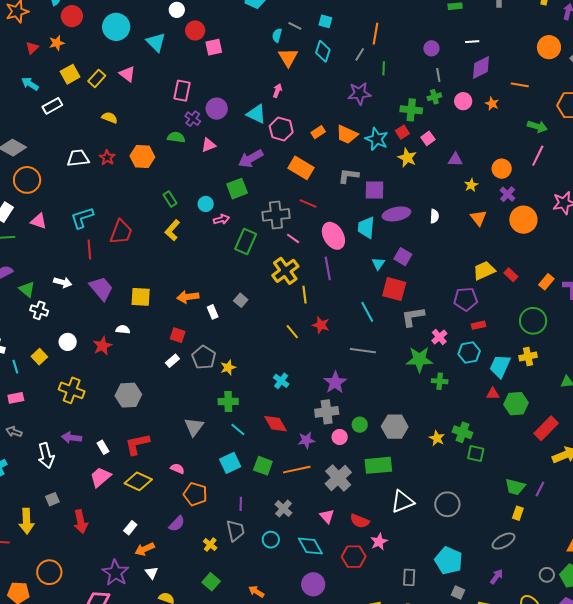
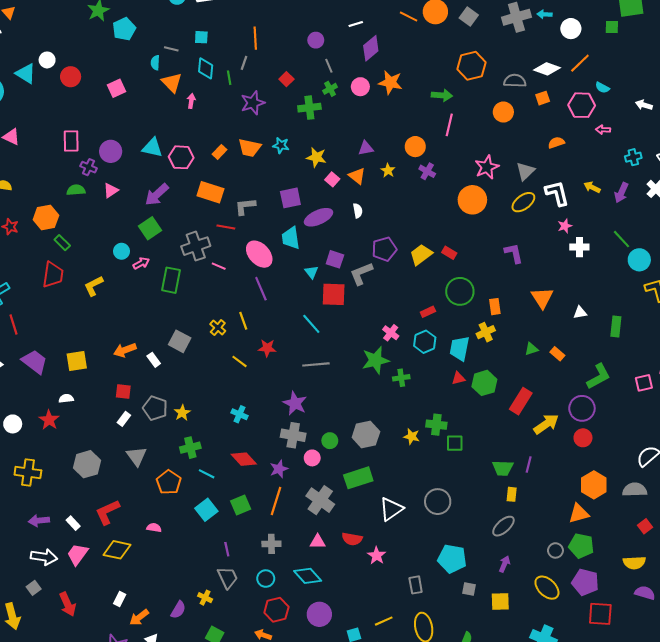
cyan triangle: (156, 42) -> (26, 73), moved
pink square: (214, 47) -> (117, 88), moved
green line: (384, 68) -> (229, 78), moved
orange line: (520, 85) -> (409, 17), moved, turned 30
pink arrow: (277, 91) -> (191, 101), moved
orange star: (492, 104) -> (390, 82), size x1.6
red square: (402, 132) -> (286, 79), moved
pink square: (428, 138) -> (332, 179), moved
cyan star: (377, 139) -> (281, 145), size x0.7
gray L-shape: (349, 176) -> (245, 206), moved
green rectangle: (170, 199) -> (62, 243), moved
orange triangle: (478, 218) -> (357, 176), moved
orange circle: (523, 220) -> (472, 200), moved
yellow L-shape: (172, 230) -> (94, 286), turned 35
red trapezoid: (121, 232) -> (53, 275), moved
yellow cross: (285, 271) -> (218, 328), moved, size x0.6
orange rectangle: (546, 282) -> (495, 307), moved, turned -35
purple pentagon: (466, 299) -> (384, 249), moved
gray square: (241, 300) -> (180, 341), size x1.5
gray L-shape: (413, 317) -> (361, 274), moved
green circle: (533, 321) -> (460, 291), moved
gray cross: (327, 412) -> (293, 435), turned 30
gray triangle: (194, 427) -> (137, 456), moved
white arrow: (46, 456) -> (44, 557), moved, turned -55
green square: (263, 466) -> (241, 505), turned -30
orange line: (297, 470) -> (276, 501), turned -48
orange pentagon: (195, 494) -> (169, 482), moved, turned 30
gray cross: (283, 509) -> (271, 544), turned -30
pink triangle: (327, 516) -> (318, 542), turned -35
purple semicircle: (177, 524) -> (178, 610), moved
red hexagon: (354, 557) -> (276, 610), moved

